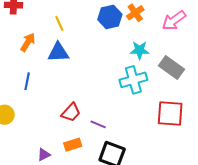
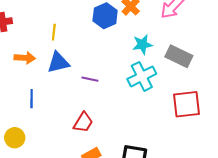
yellow line: (59, 23) -> (54, 32), turned 42
orange arrow: (28, 42) -> (25, 58), turned 72
purple line: (98, 124) -> (90, 79), moved

